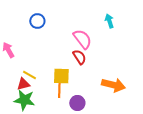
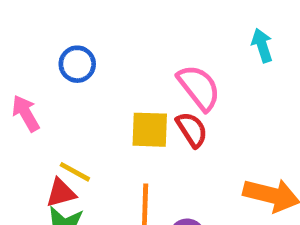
blue circle: (37, 21) -> (77, 64), moved
yellow square: (61, 76) -> (150, 130), moved

